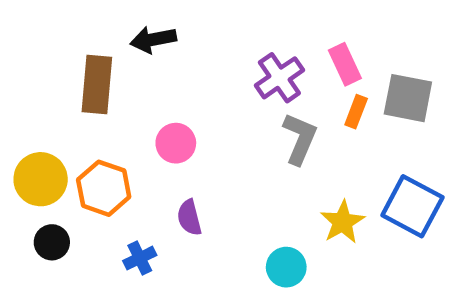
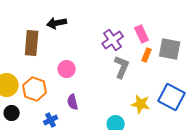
yellow star: (343, 222) -> (141, 104), turned -30

